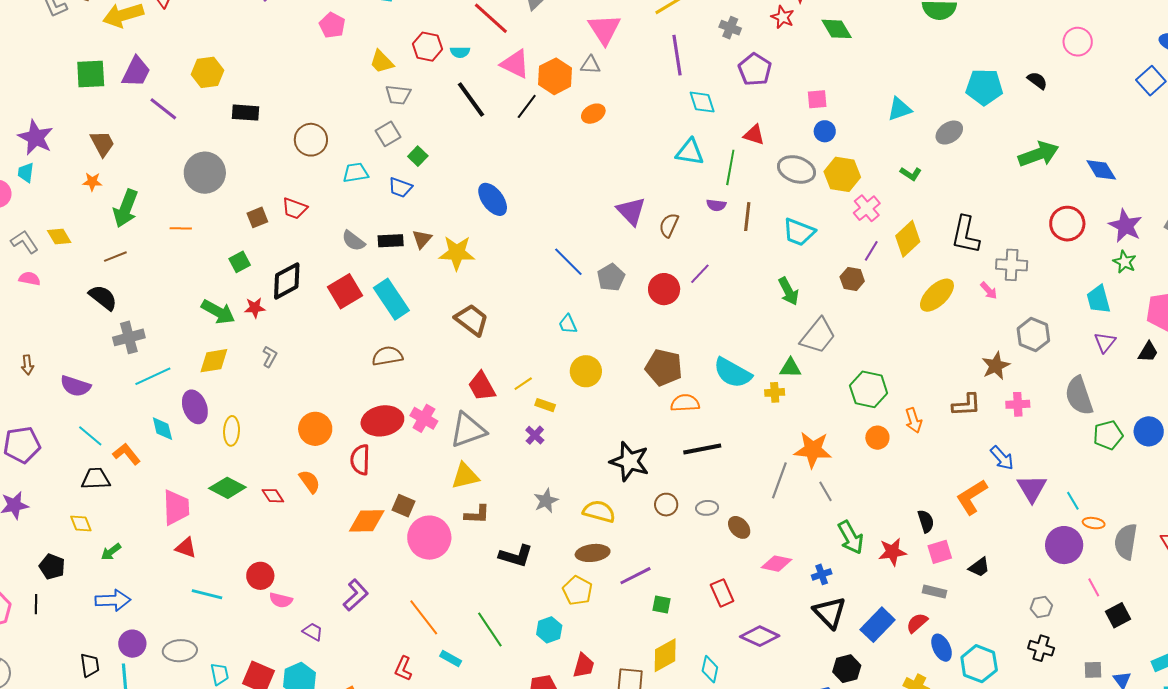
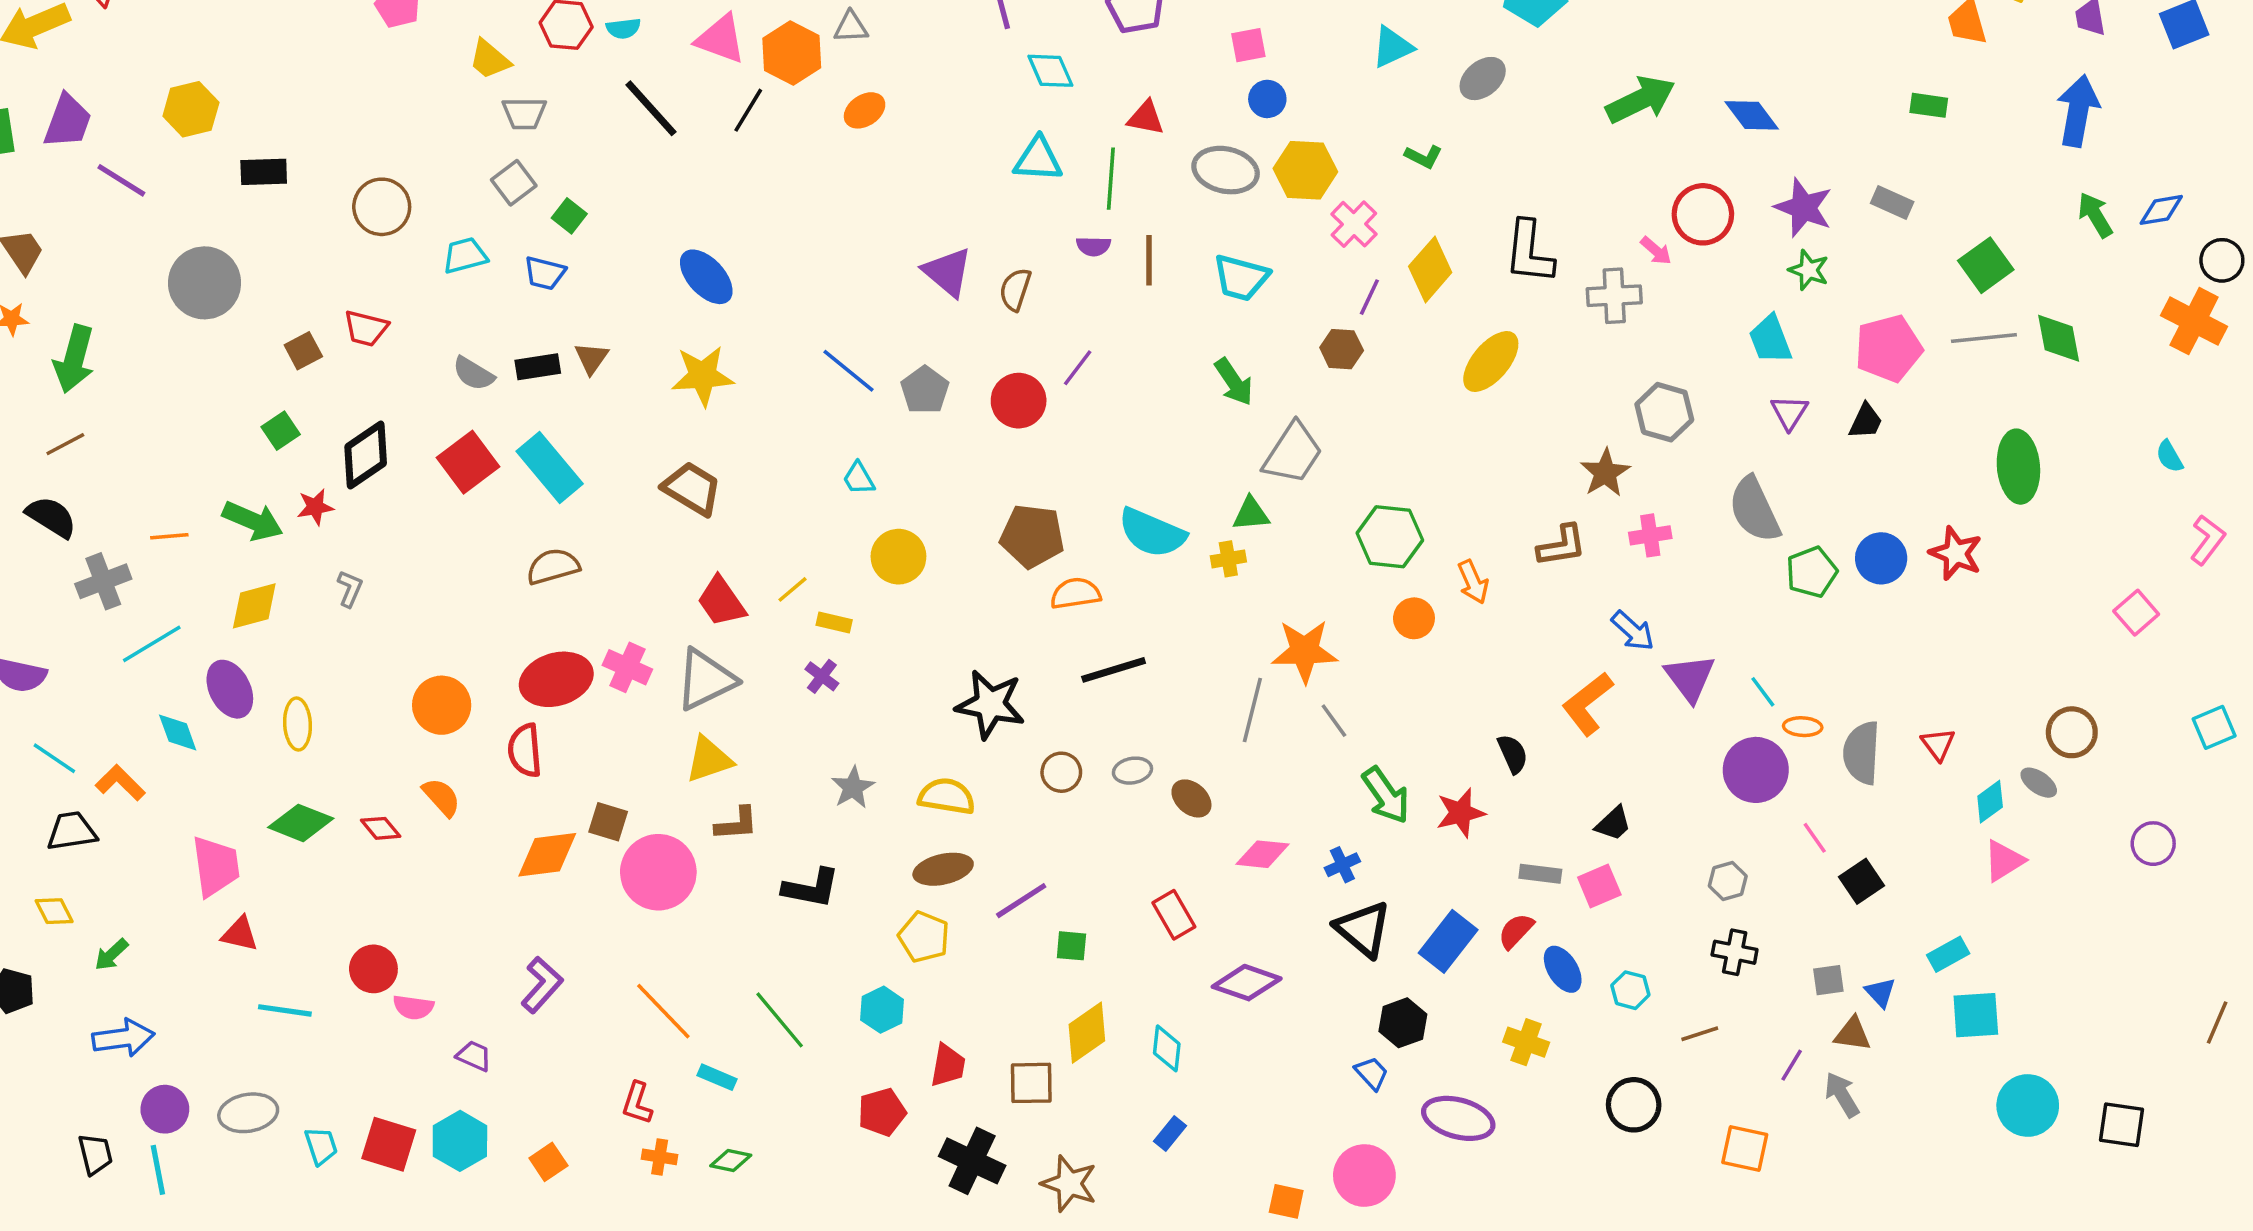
orange line: (181, 228) -> (169, 536), moved
yellow star: (457, 253) -> (703, 376), moved
pink arrow: (989, 291) -> (1656, 251), moved
pink square: (940, 552) -> (1599, 886), moved
cyan hexagon: (979, 664) -> (1630, 990), size x0.6

